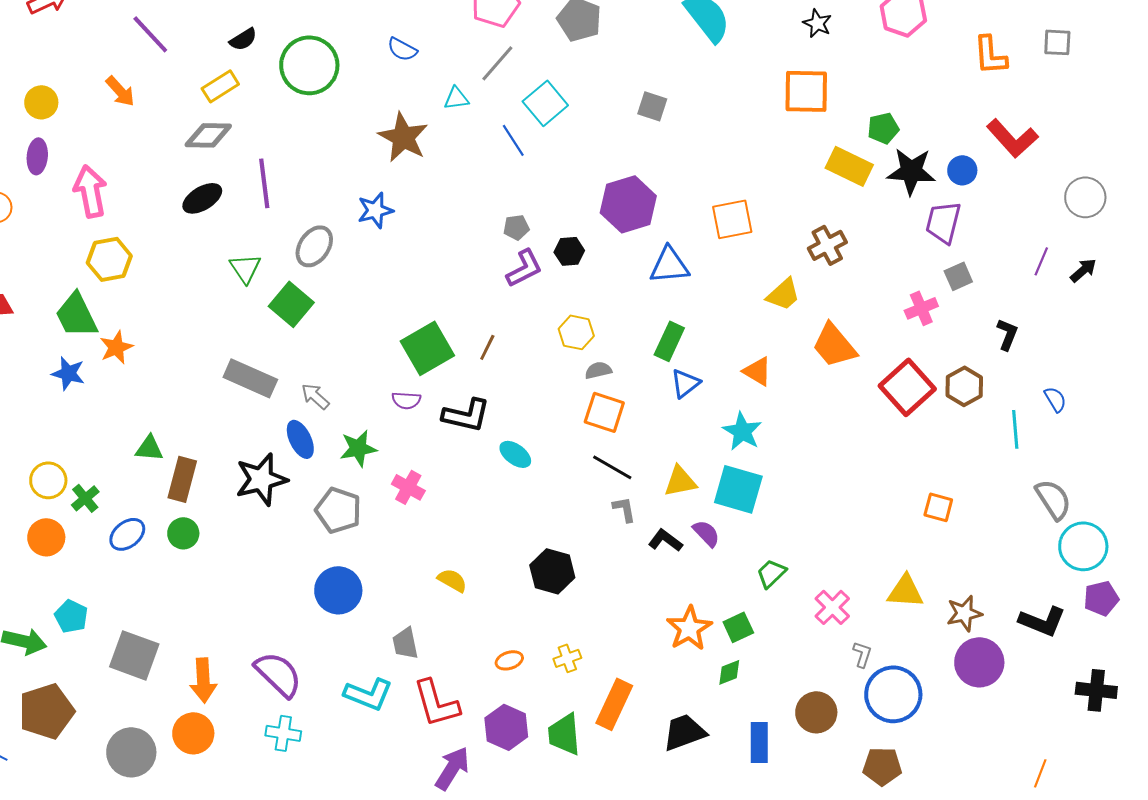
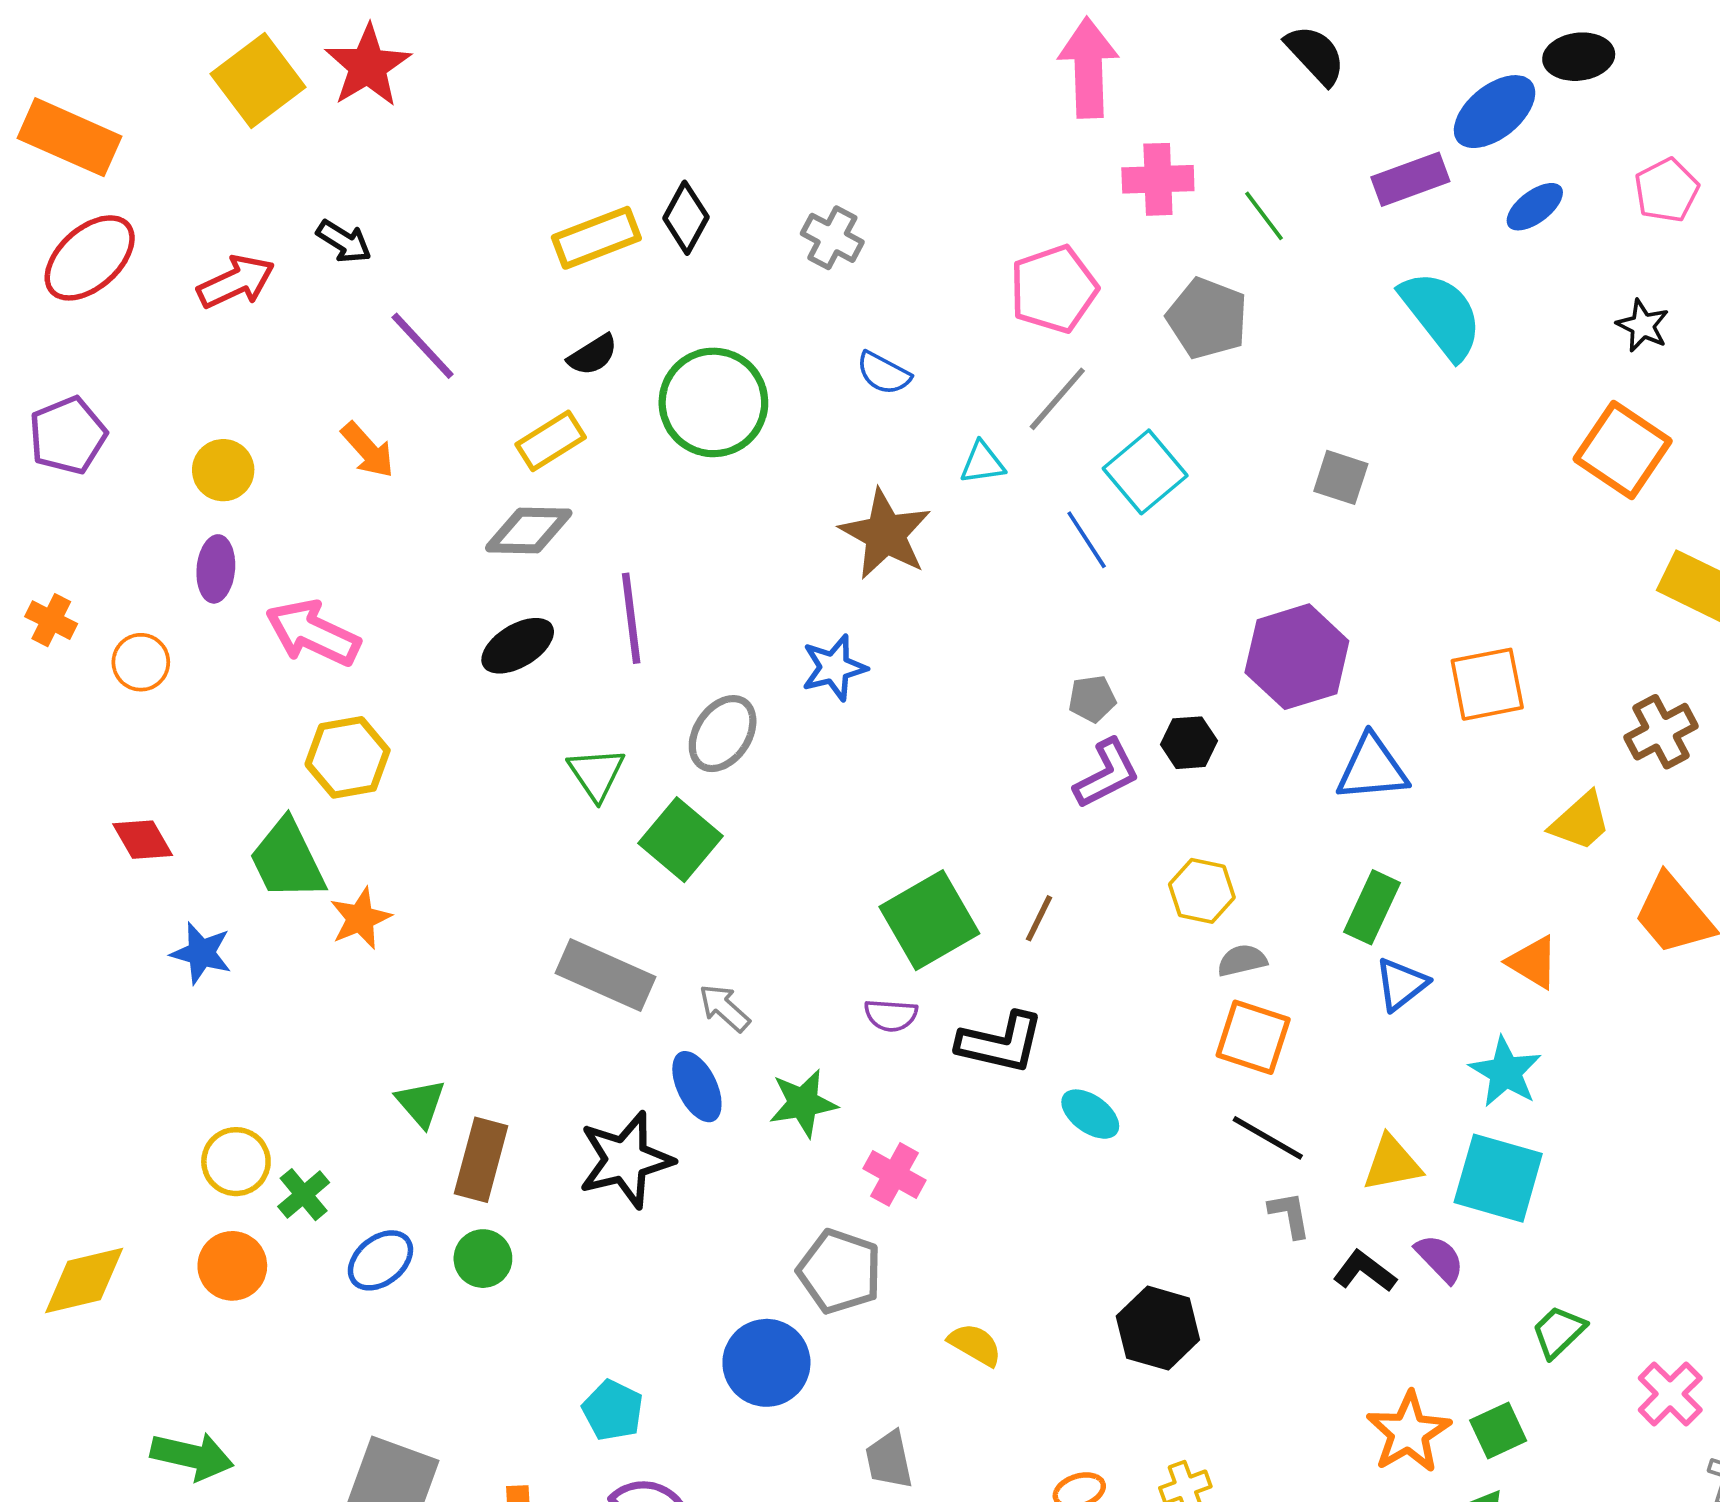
orange square: (806, 91) -> (1623, 450), turned 33
pink arrow: (90, 191) -> (313, 633), turned -54
blue star: (68, 373) -> (201, 953), moved
green triangle: (149, 448) -> (421, 1103), turned 44
gray pentagon: (338, 510) -> (840, 1271), moved
cyan pentagon: (71, 616) -> (613, 1410), moved

